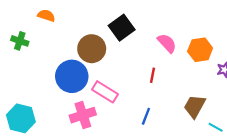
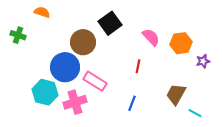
cyan hexagon: (21, 118) -> (45, 92), moved

